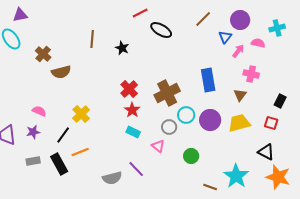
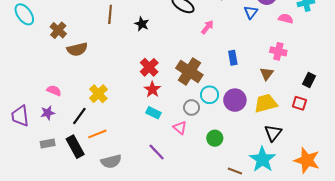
pink arrow: (238, 51) -> (207, 27), moved
blue rectangle: (208, 80) -> (233, 58), size x0.6
brown cross: (167, 93) -> (189, 72), turned -30
black triangle: (266, 152) -> (273, 133), moved, turned 42
gray semicircle: (112, 178) -> (111, 161), moved

